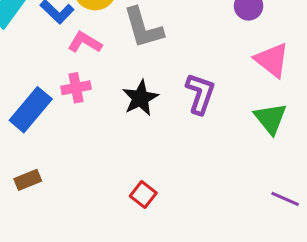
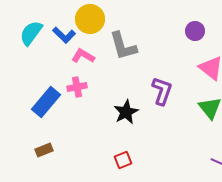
black star: (140, 98) -> (126, 112), moved
red square: (143, 194) -> (123, 160), turned 30

